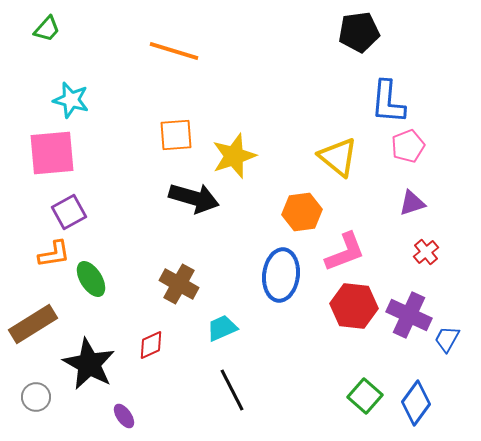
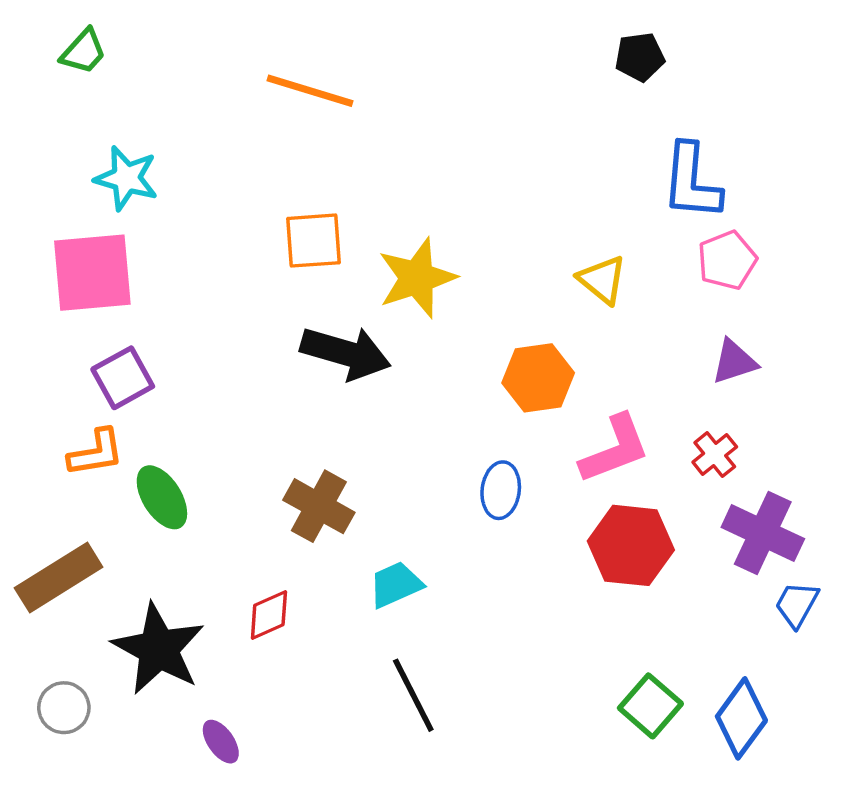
black pentagon: (359, 32) -> (640, 57), size x0.7
yellow triangle: (338, 157) -> (602, 280), size x0.7
red cross: (426, 252) -> (715, 455), moved
blue ellipse: (281, 275) -> (501, 490), size x0.6
purple cross: (409, 315) -> (763, 533), moved

